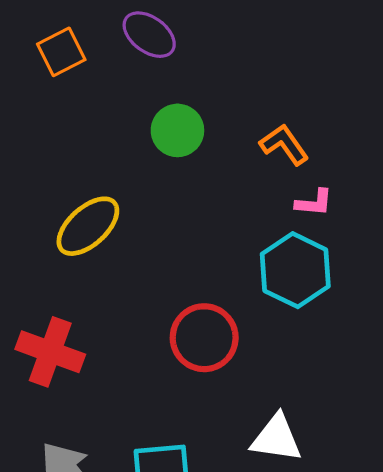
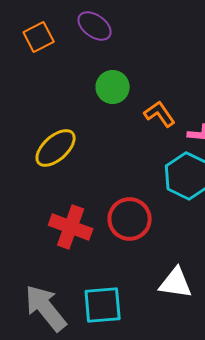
orange L-shape: (284, 145) -> (160, 114), moved
red cross: (50, 352) -> (71, 227), moved

